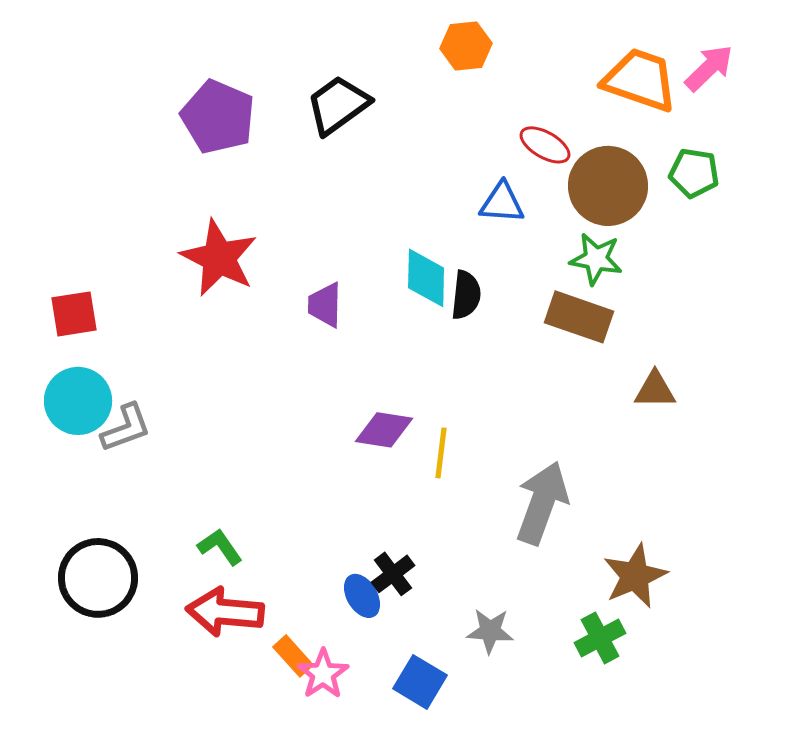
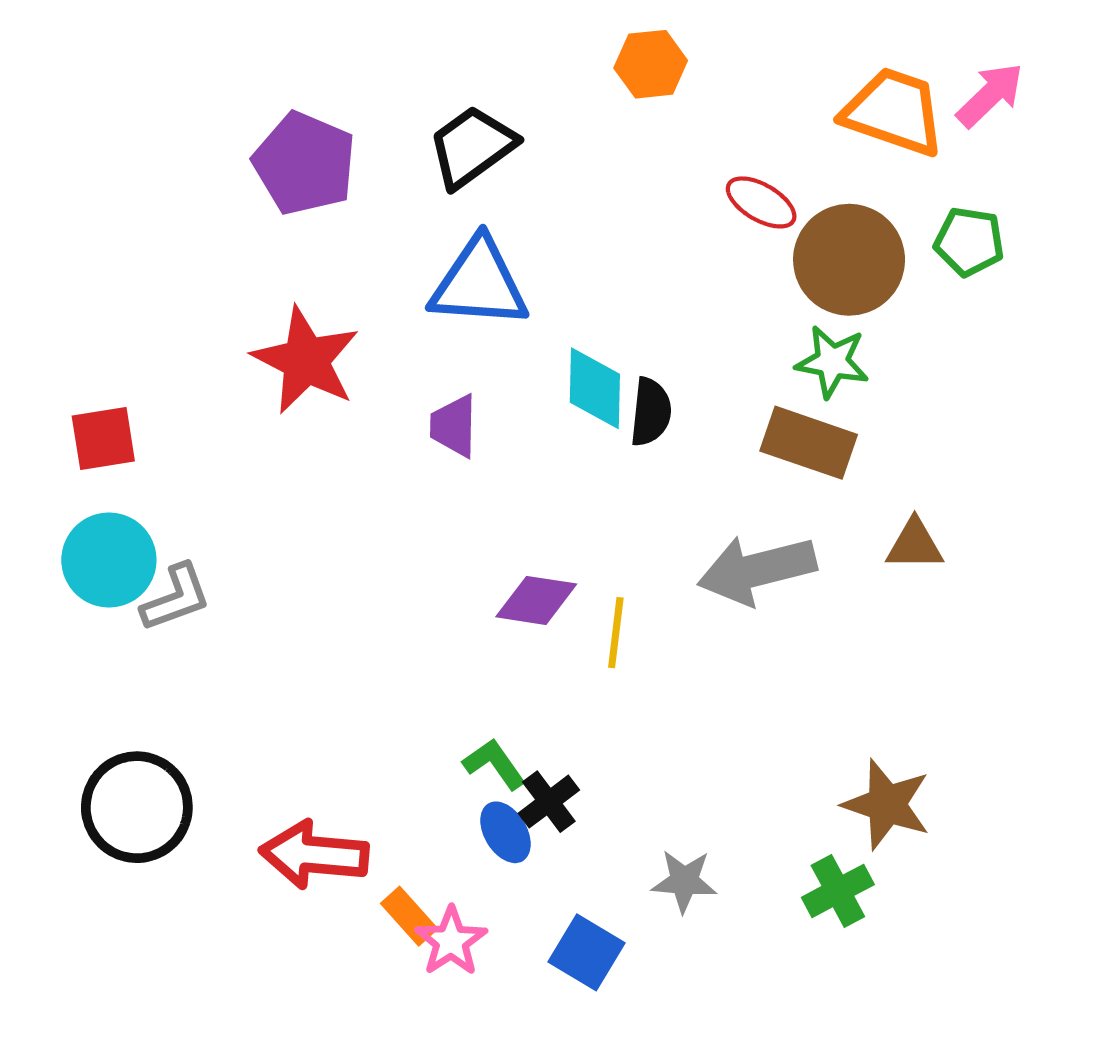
blue triangle: (502, 203) -> (479, 283), moved, size x1.6
gray arrow: (542, 503) -> (757, 570), moved, turned -124
green L-shape: (220, 547) -> (494, 764), moved
brown star: (635, 576) -> (887, 804), turned -30

